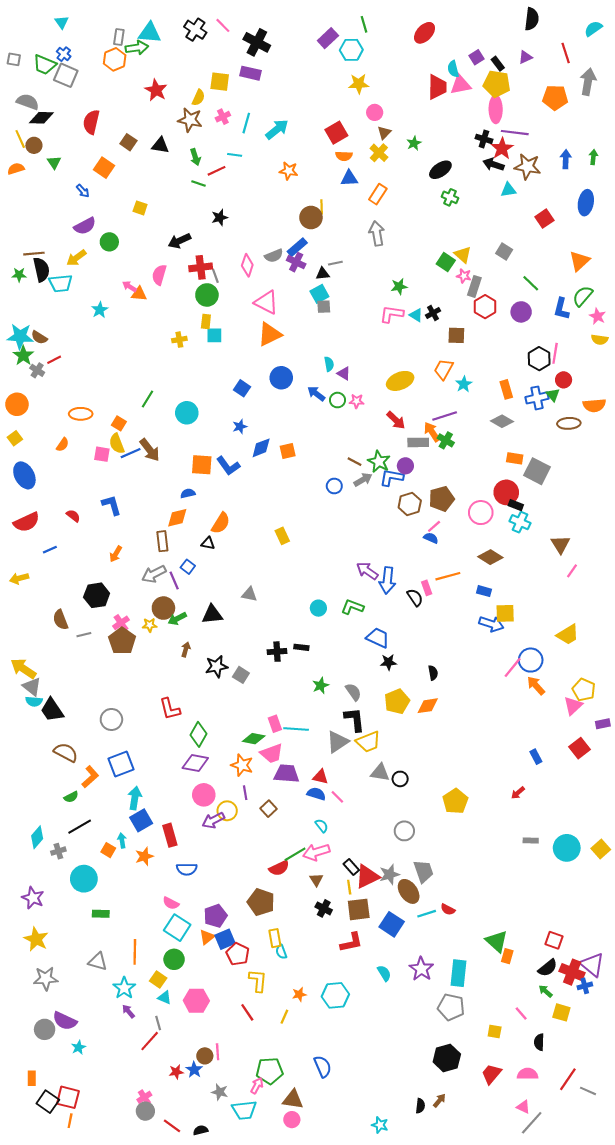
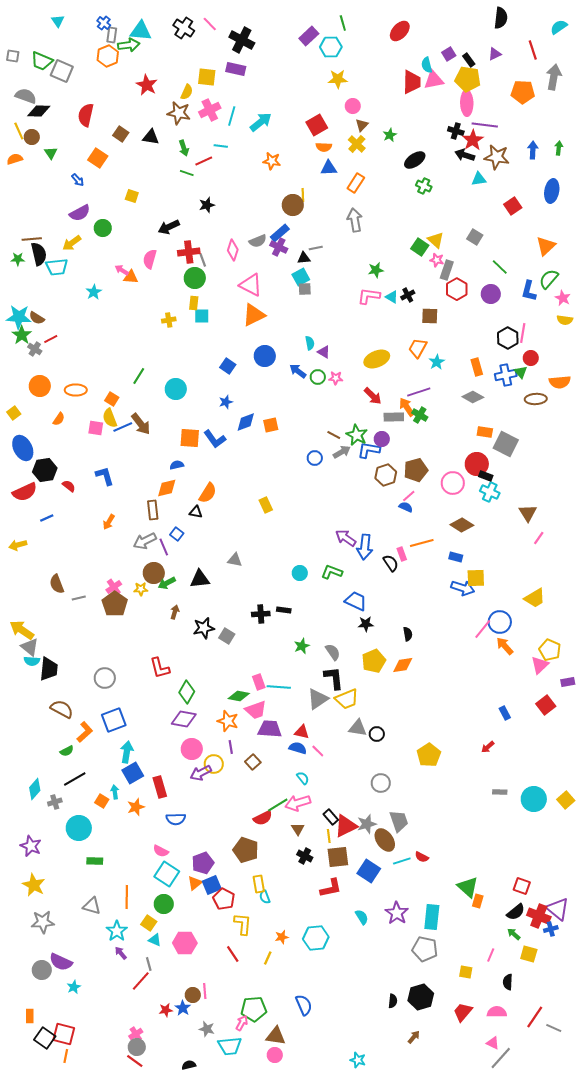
blue cross: (64, 54) -> (104, 23), moved
pink cross: (223, 117) -> (210, 110), size x1.5
orange circle: (17, 404) -> (40, 386), moved
black hexagon: (97, 595) -> (45, 470), moved
black trapezoid: (52, 710) -> (49, 669), turned -140
pink line: (521, 1013) -> (491, 955), turned 64
black semicircle: (420, 1106) -> (393, 1001), moved
red line: (172, 1126) -> (135, 1061), moved

